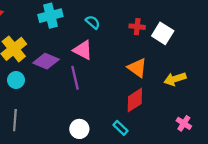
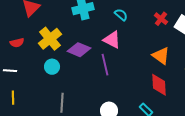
red cross: (137, 27) -> (161, 19), turned 32
red diamond: (135, 100) -> (159, 85), turned -60
gray line: (15, 120) -> (62, 103), moved

